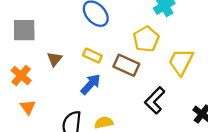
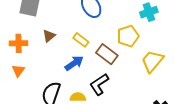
orange cross: (21, 75) -> (19, 43), turned 36
black L-shape: (155, 100) -> (99, 84), moved

